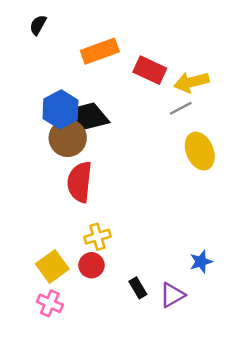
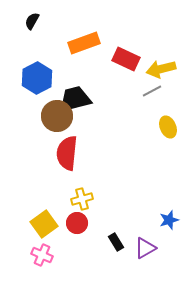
blue hexagon: (61, 109) -> (37, 78), moved
yellow ellipse: (200, 151) -> (168, 127), size x0.7

